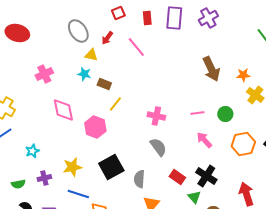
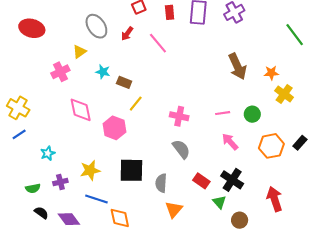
yellow triangle: (91, 55) -> (79, 52), moved, turned -48
black square: (111, 167) -> (131, 170), turned 30

